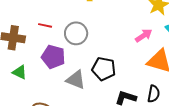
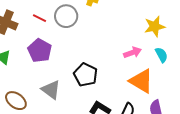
gray circle: (76, 33) -> (66, 16), moved
gray triangle: (76, 80) -> (51, 90), moved

